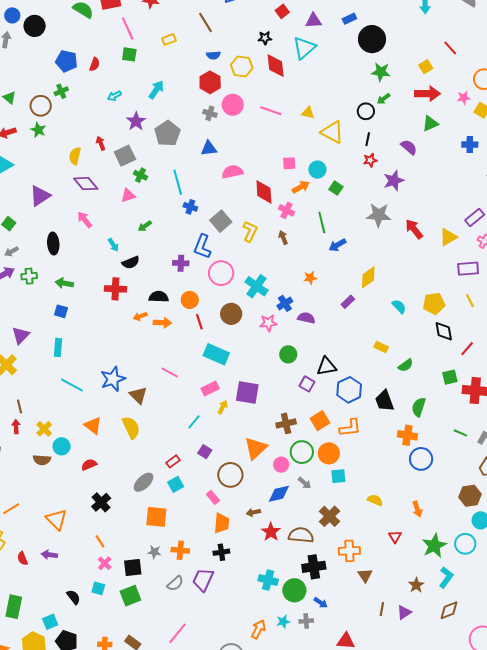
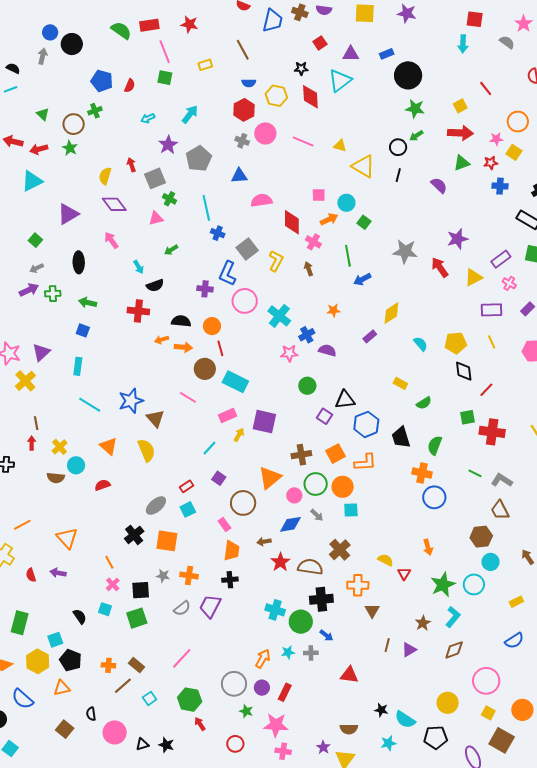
red star: (370, 160) -> (491, 163), moved
purple star: (394, 181) -> (458, 239), moved
brown circle: (231, 314) -> (205, 369), moved
yellow semicircle: (375, 500) -> (386, 560), moved
black cross: (101, 502) -> (134, 535), moved

